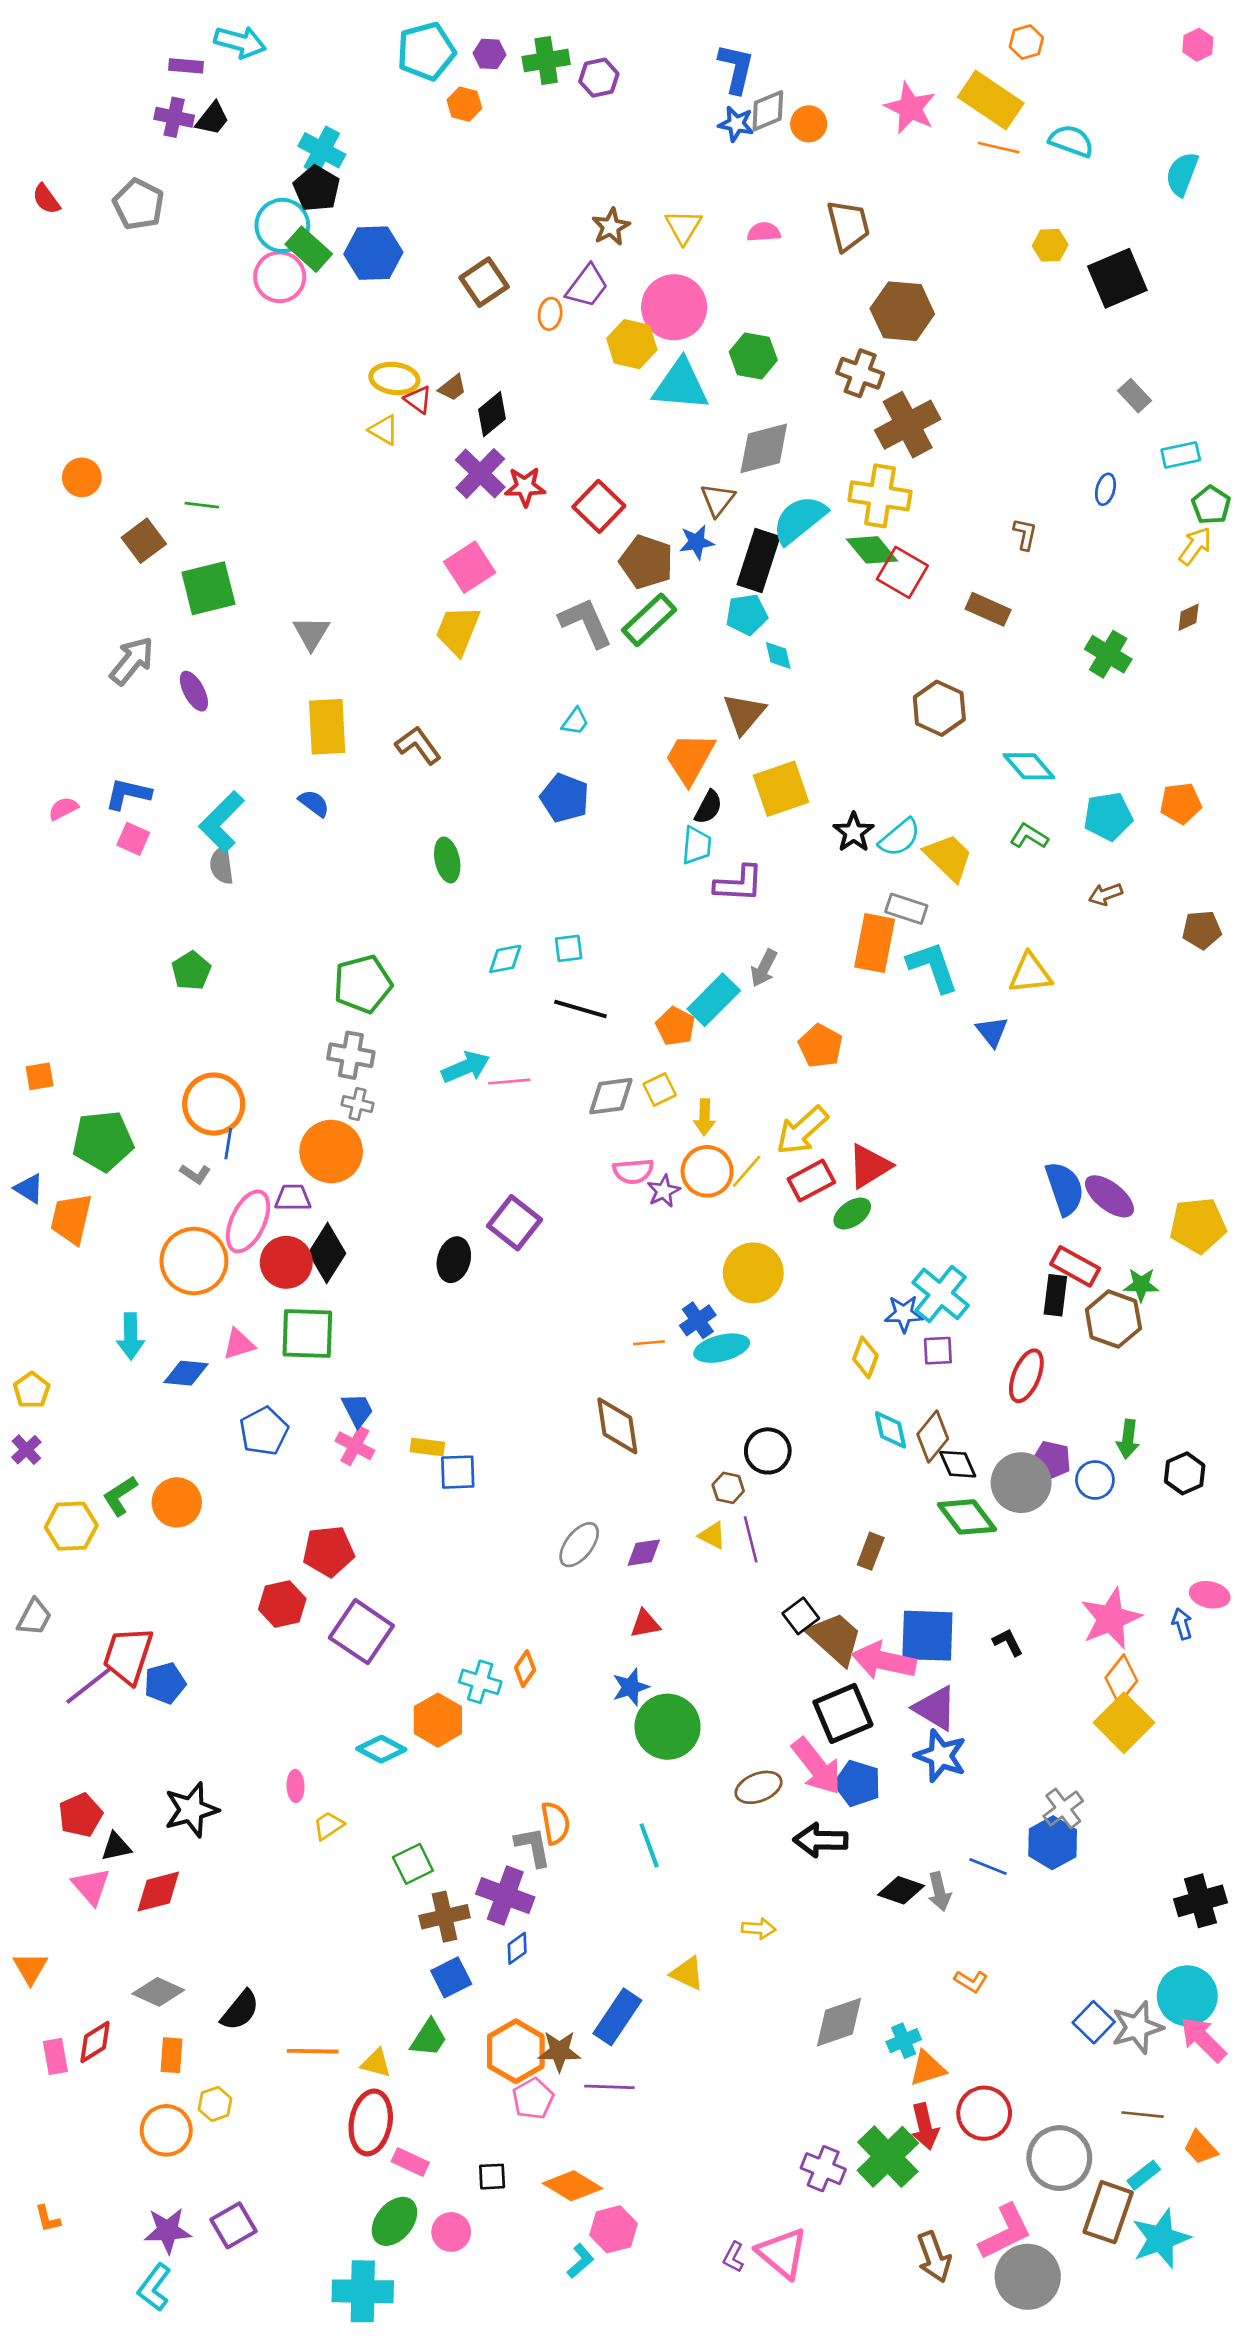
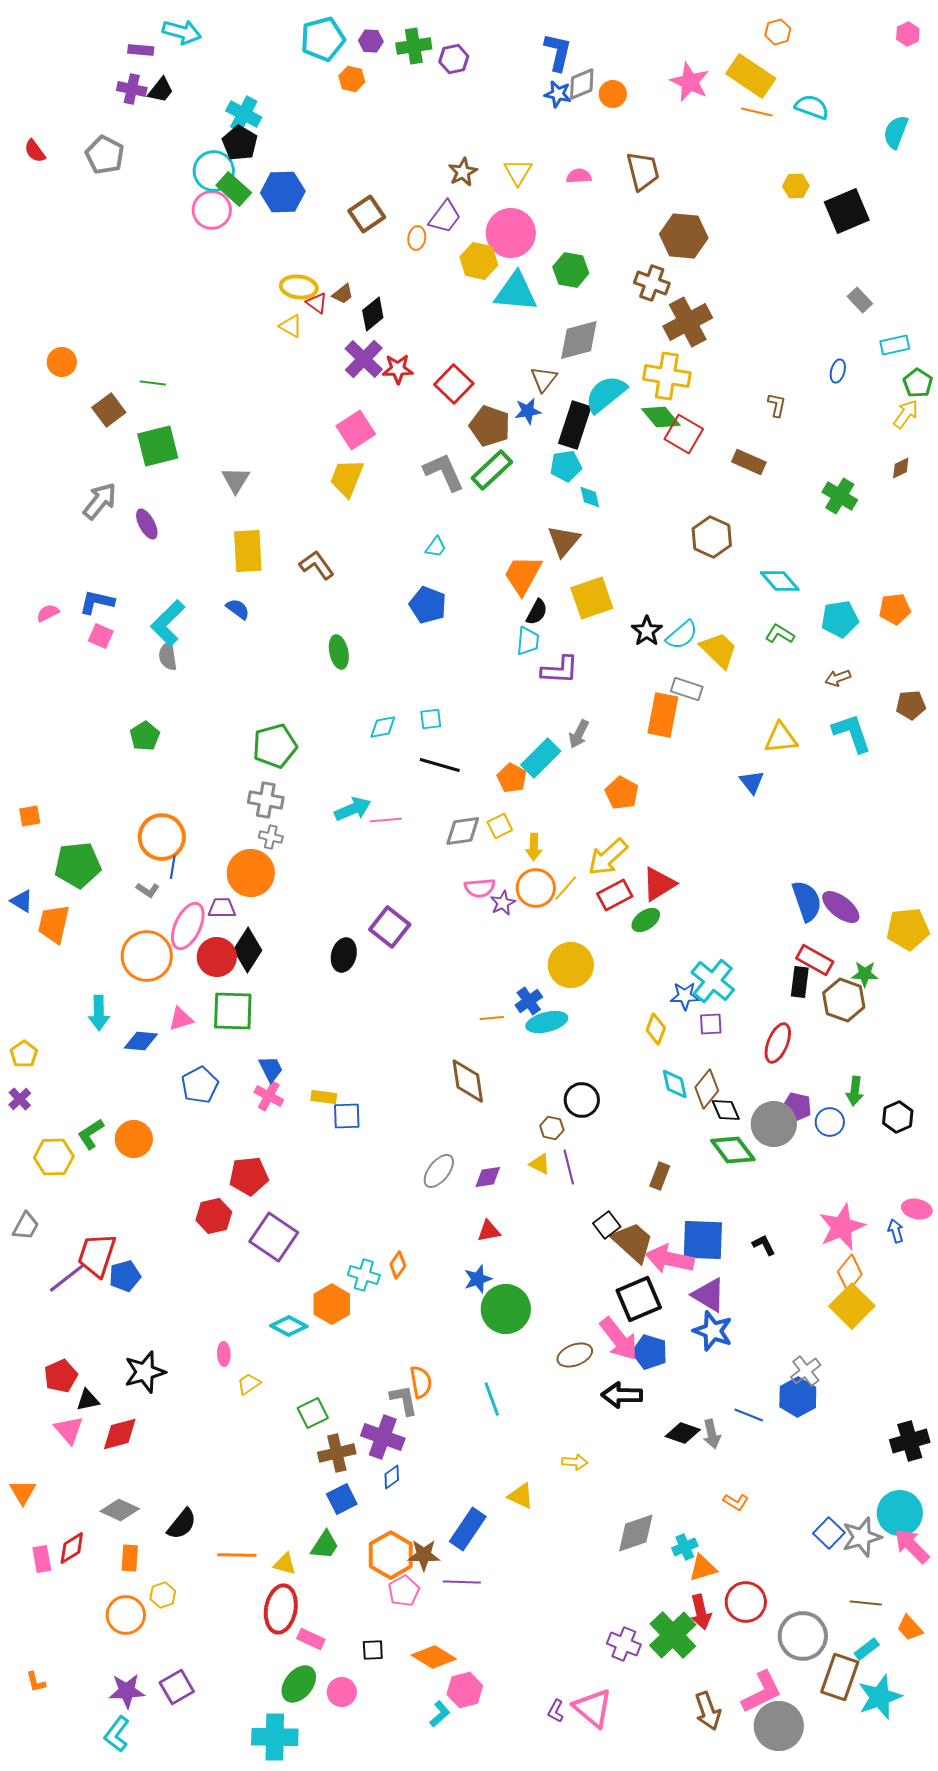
cyan L-shape: (933, 967) -> (852, 733), moved

